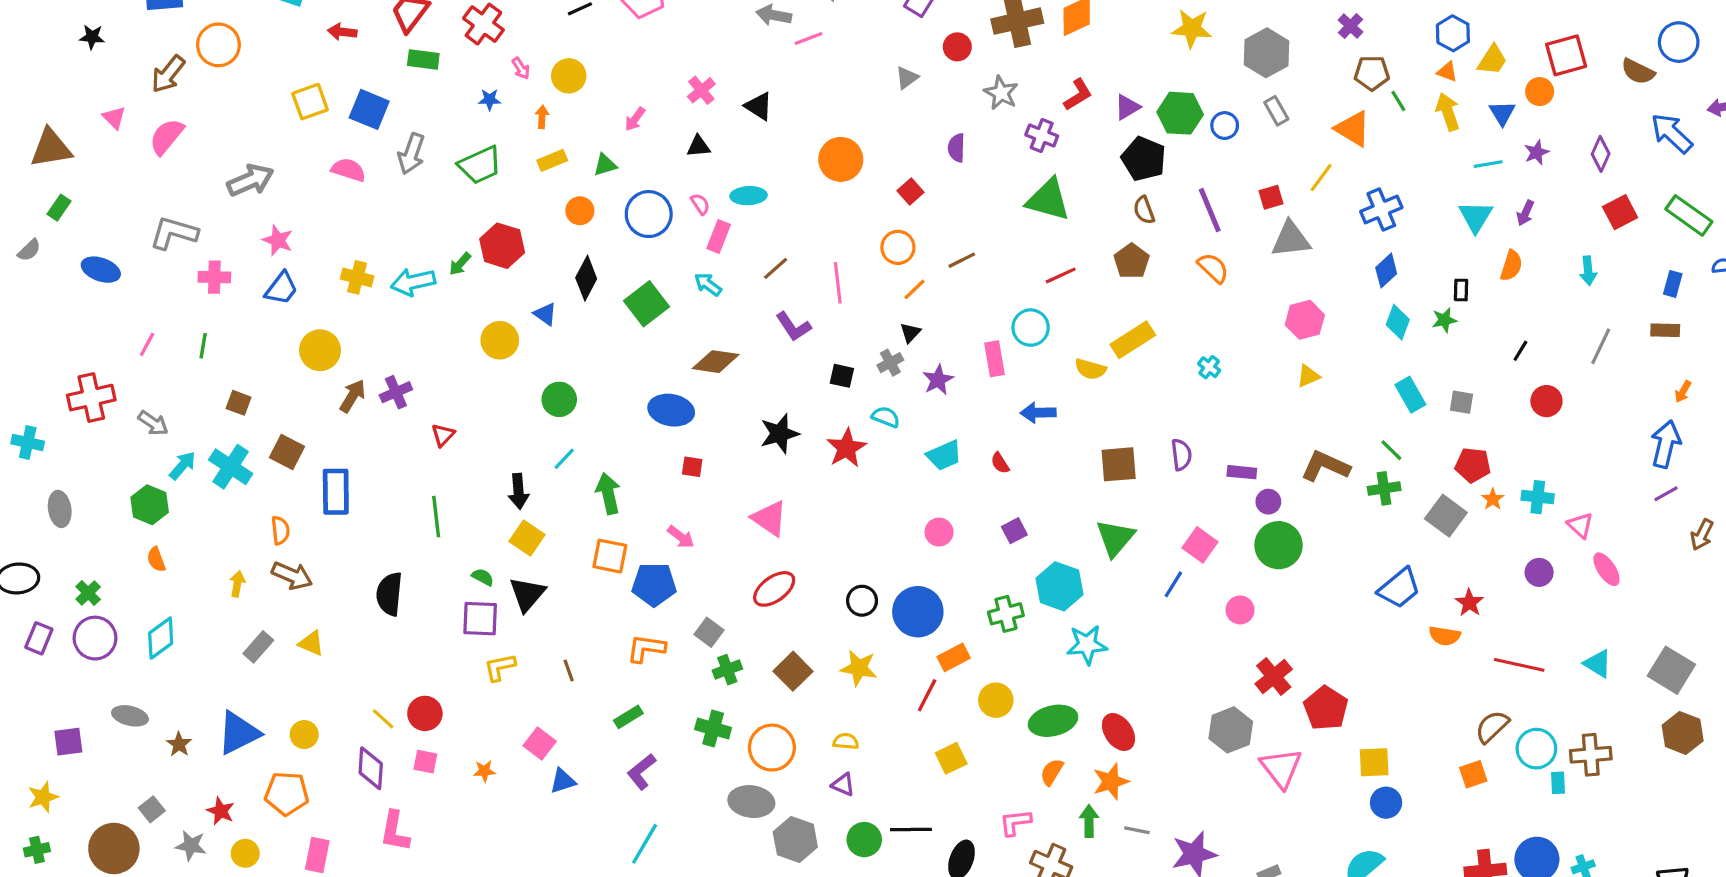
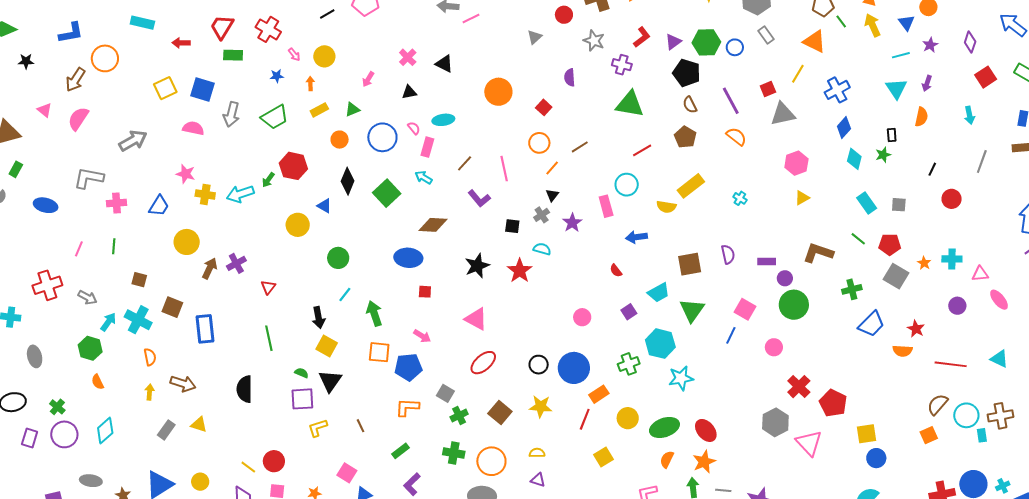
pink star: (278, 240) -> (186, 174), moved
cyan trapezoid: (944, 455) -> (659, 293), moved
red pentagon: (1473, 465) -> (890, 244), moved
green cross: (1384, 488) -> (852, 289), moved
pink triangle: (1580, 525) -> (980, 274), turned -42
orange semicircle: (280, 530) -> (150, 357), moved

